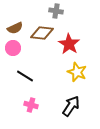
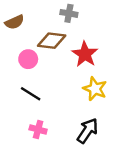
brown semicircle: (15, 28) -> (15, 22), moved
pink circle: (13, 48) -> (28, 59), moved

